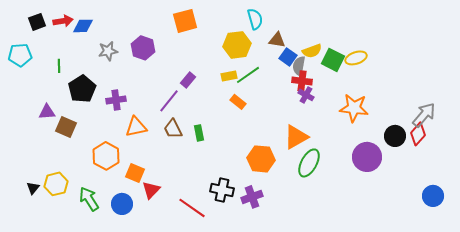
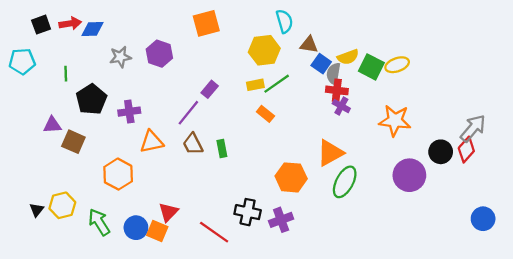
orange square: (135, 173) -> (157, 231), moved

